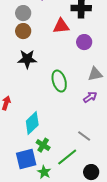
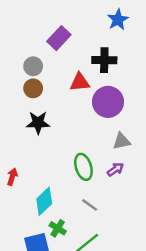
purple circle: (84, 42) -> (108, 102), size x1.6
green ellipse: (59, 81) -> (83, 167), moved
gray line: (84, 136) -> (90, 205), moved

